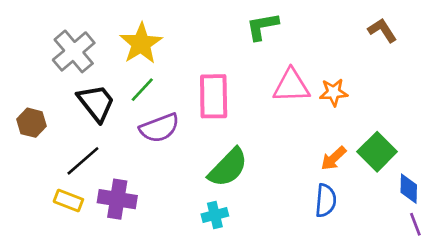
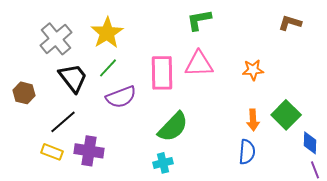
brown L-shape: (382, 30) -> (290, 23), turned -40
pink triangle: (291, 86) -> (199, 64), moved
orange arrow: (334, 158) -> (253, 120), turned -50

